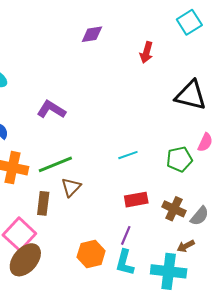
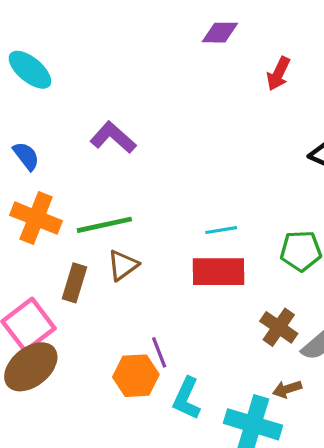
purple diamond: (92, 34) -> (220, 33), moved
red rectangle: (136, 200) -> (218, 272), moved, size x1.4
purple line: (126, 235) -> (159, 352), moved, turned -54

